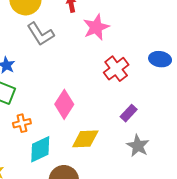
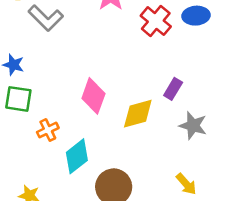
red cross: (116, 69) -> (156, 21), moved
yellow diamond: (85, 139) -> (138, 114), moved

